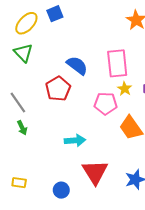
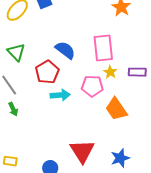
green triangle: (23, 53) -> (16, 52), moved
cyan arrow: (75, 140) -> (60, 95), moved

